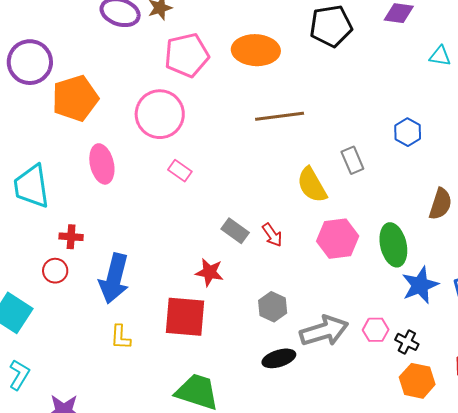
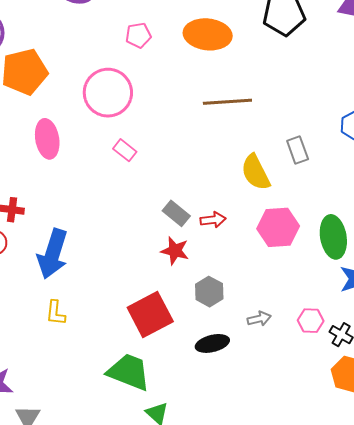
pink pentagon: (187, 55) -> (138, 35), size x0.6
red arrow: (272, 235) -> (213, 220), turned -65
red star: (209, 272) -> (175, 251), moved
red square: (185, 317) -> (150, 315), moved, turned -36
gray arrow: (324, 331) -> (259, 319), size x0.5

